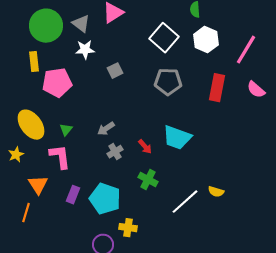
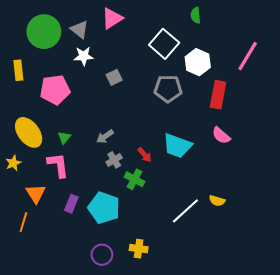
white hexagon: (206, 40) -> (198, 62), moved
yellow rectangle: (34, 62) -> (18, 70), moved
pink semicircle: (256, 90) -> (221, 135), moved
green cross: (148, 180) -> (135, 179), moved
yellow cross: (128, 228) -> (139, 249), moved

